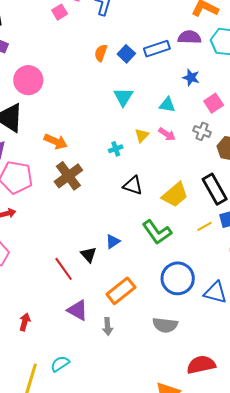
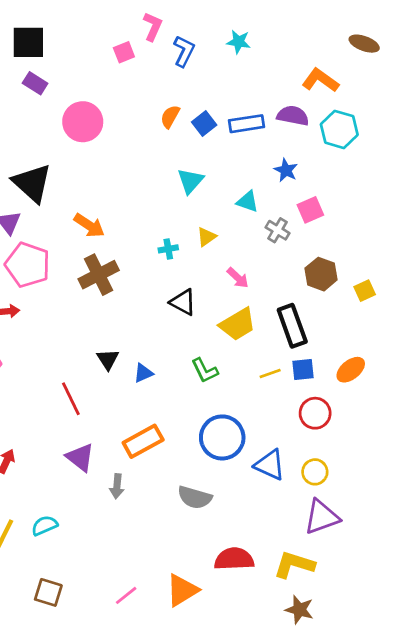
pink circle: (28, 80) -> (83, 122), moved
gray cross: (202, 131) -> (278, 230), moved
pink arrow: (167, 134) -> (238, 278), moved
green L-shape: (157, 232) -> (205, 371), size x0.7
black triangle: (89, 255) -> (108, 359), moved

